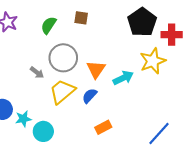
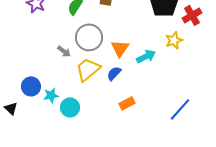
red cross: (172, 35) -> (192, 15), turned -30
yellow star: (153, 61) -> (174, 40), size x0.7

